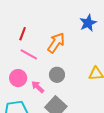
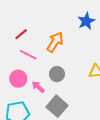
red line: (23, 34) -> (21, 34), turned 32

